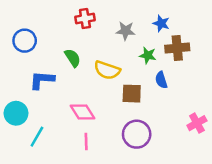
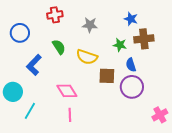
red cross: (85, 18) -> (55, 15), moved
gray star: (126, 31) -> (90, 25), moved
blue L-shape: (42, 80) -> (34, 65), turned -50
pink cross: (197, 123) -> (160, 115), moved
purple circle: (137, 134) -> (132, 87), moved

